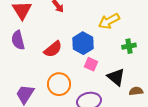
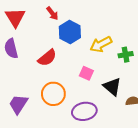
yellow arrow: (109, 21) -> (101, 44), moved
blue hexagon: (83, 43) -> (70, 32), moved

